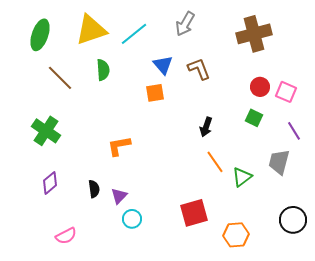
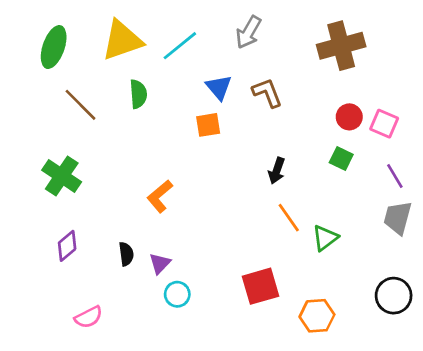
orange L-shape: (119, 146) -> (160, 196), turned -30
gray trapezoid: (279, 162) -> (398, 218), moved

